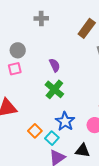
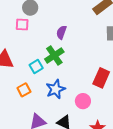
purple semicircle: (55, 65) -> (61, 32), turned -152
cyan square: (52, 138) -> (36, 67), moved

